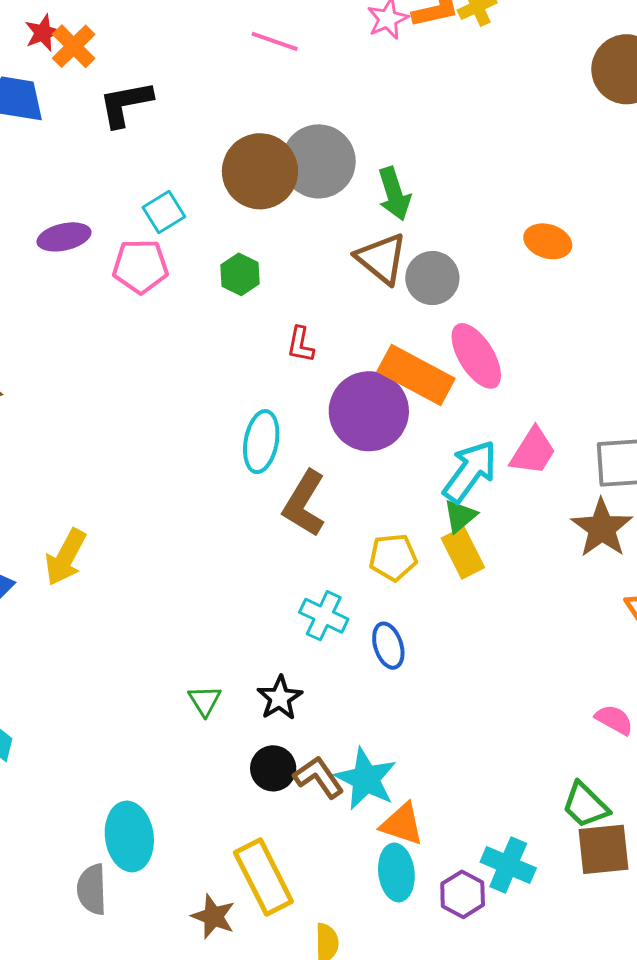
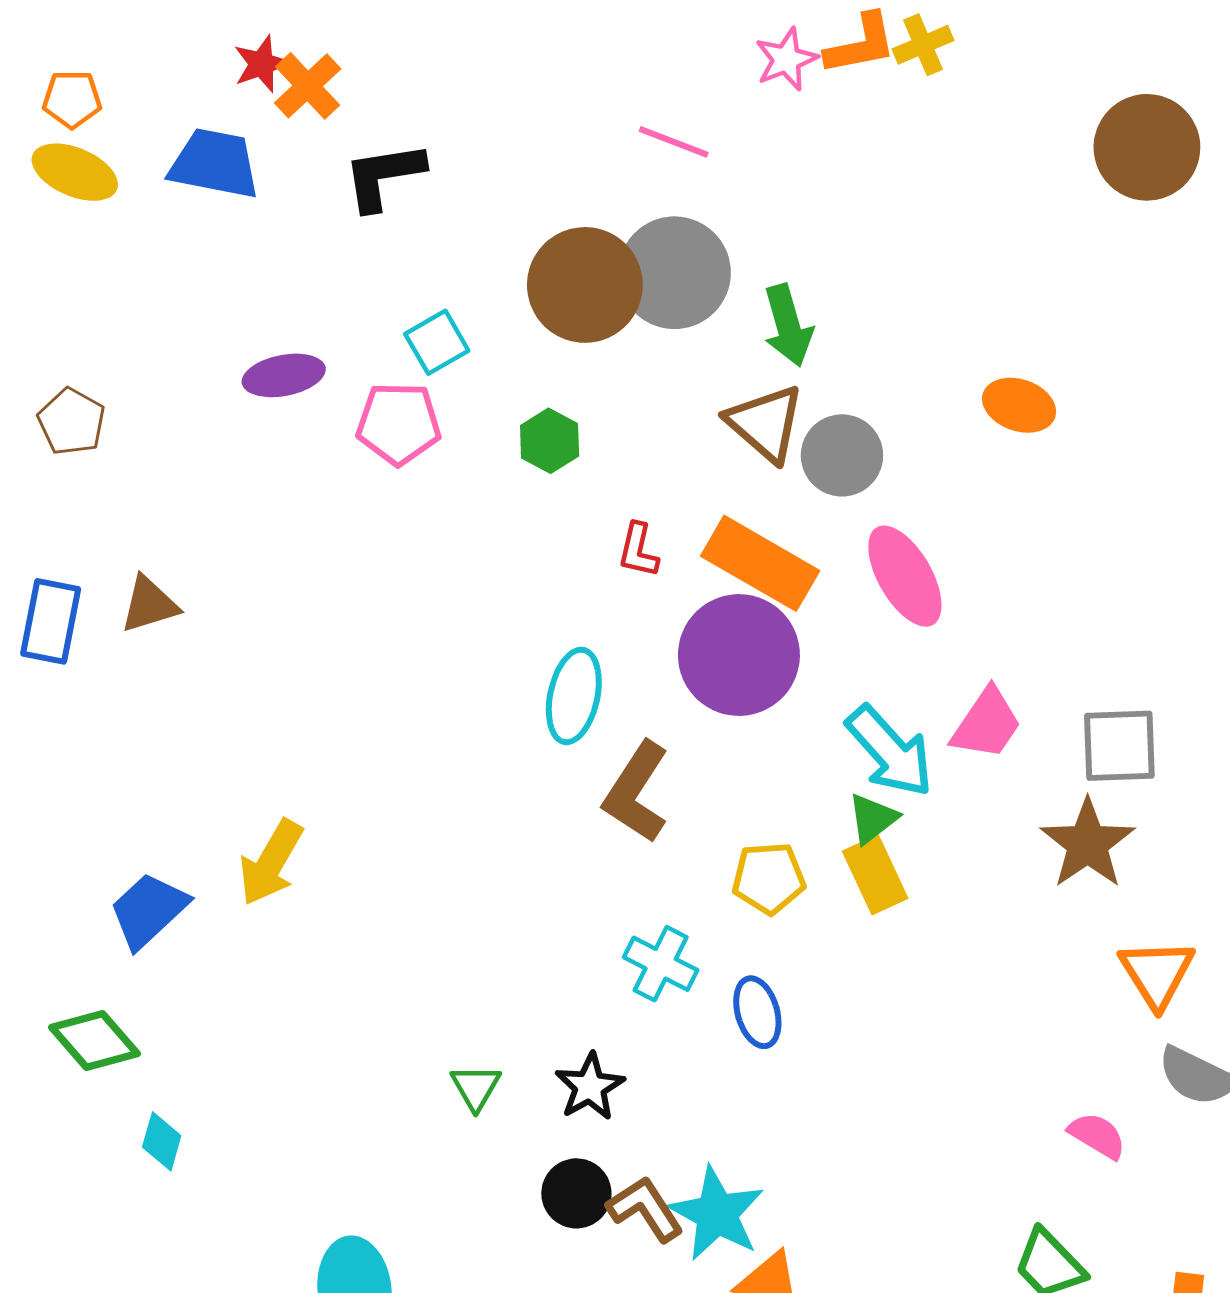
pink line: (275, 41) -> (674, 142), moved
orange rectangle: (416, 375) -> (760, 563), moved
cyan arrow: (470, 471) -> (890, 751), turned 100

